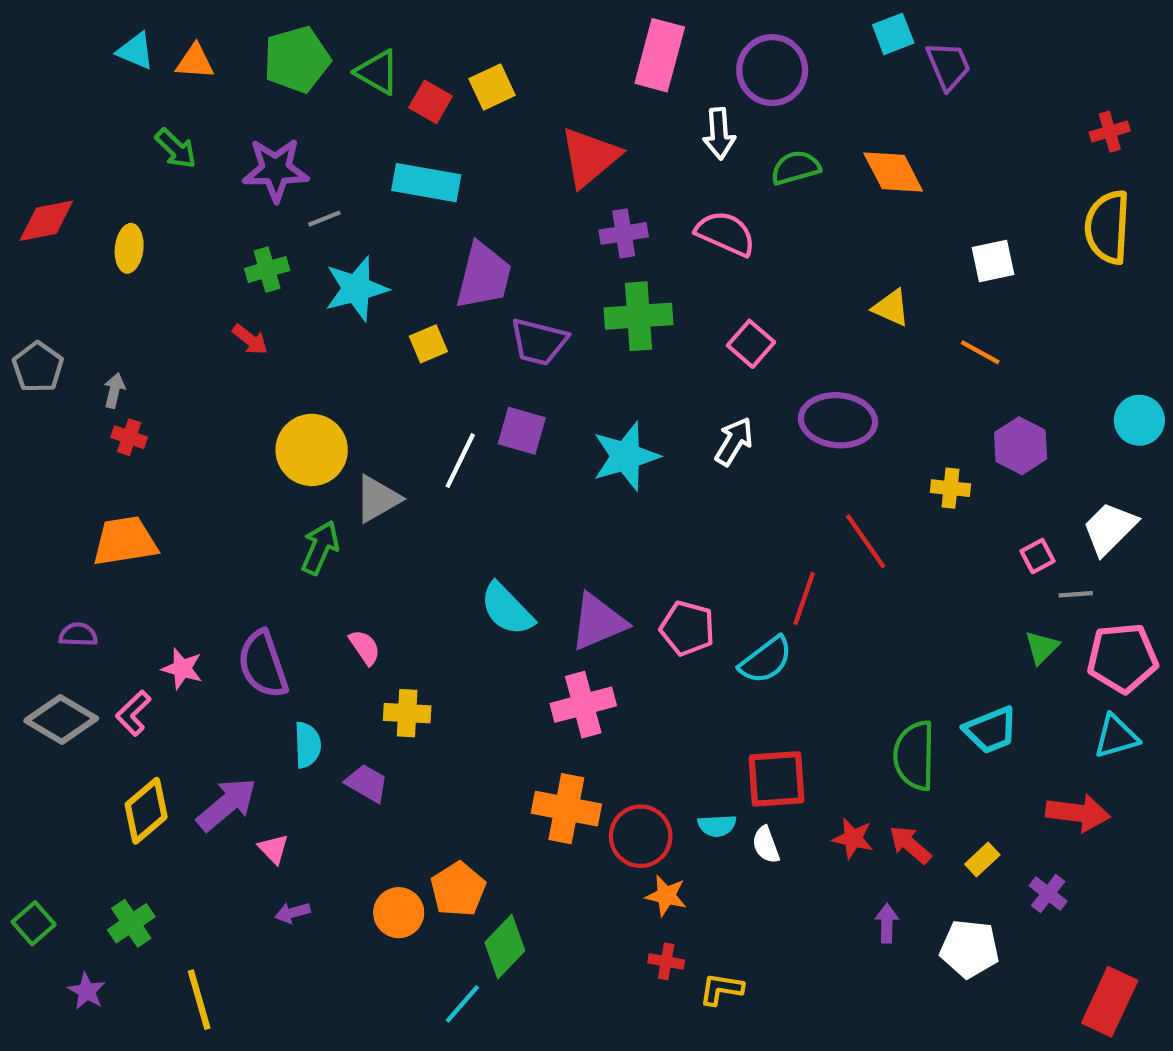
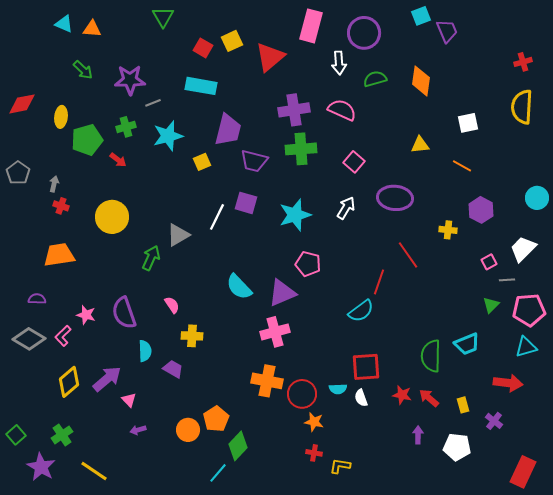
green pentagon: (297, 59) -> (87, 140), moved
green triangle: (377, 72) -> (163, 17), moved, turned 30
red triangle: (590, 157) -> (270, 57), moved
orange diamond: (893, 172) -> (421, 81), turned 36
purple cross: (624, 233) -> (294, 110), size x1.4
yellow triangle: (891, 308) -> (420, 145), turned -30
yellow circle: (312, 450) -> (112, 217), moved
pink pentagon: (687, 628) -> (308, 264), moved
yellow rectangle: (982, 860) -> (463, 405), turned -63
purple star: (87, 991) -> (41, 467), size x1.6
yellow line: (199, 1000) -> (94, 471), turned -40

